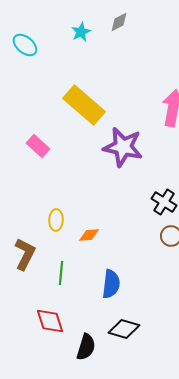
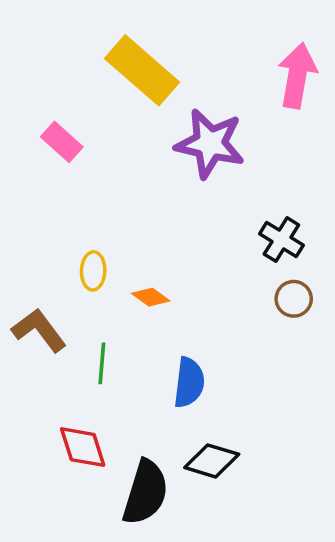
orange diamond: (89, 235) -> (151, 297), turned 40
brown L-shape: (25, 254) -> (39, 330), turned -64
black semicircle: (86, 347) -> (145, 492), size x1.4

